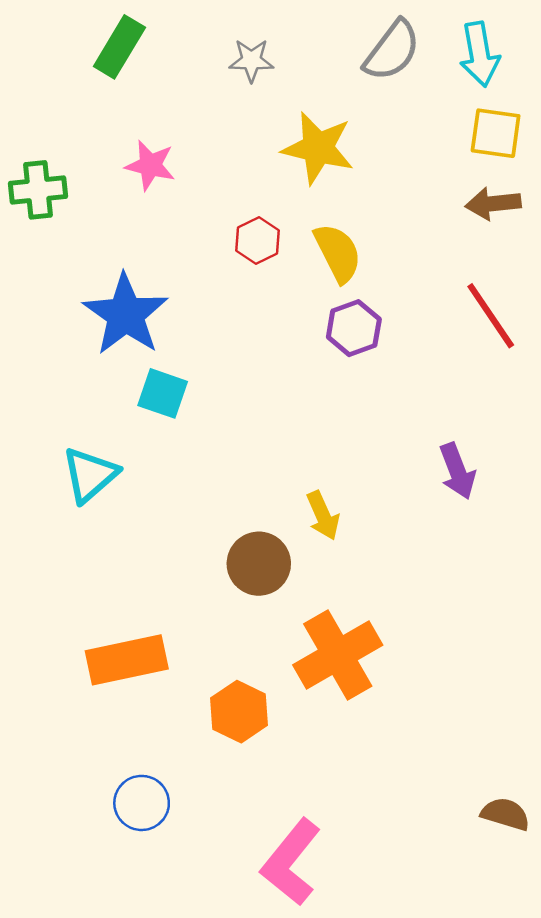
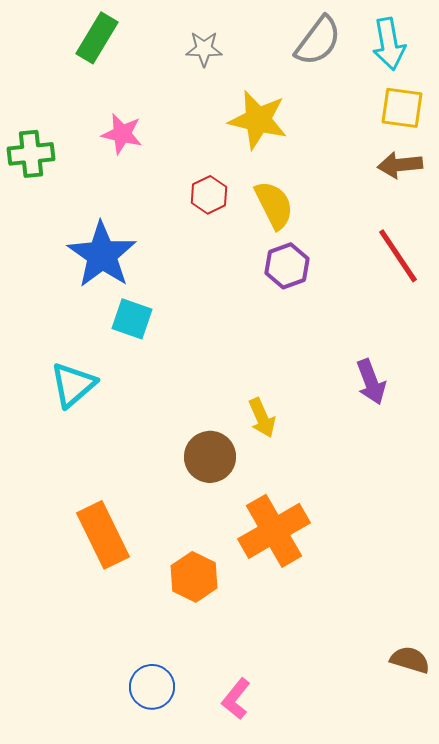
orange rectangle: (127, 660) -> (103, 535), turned 76
blue circle: (142, 803) -> (152, 687), moved
pink L-shape: (291, 862) -> (236, 699), size x0.6

